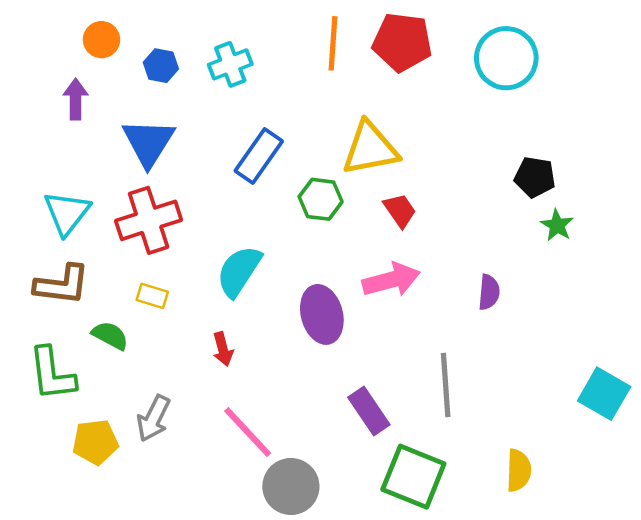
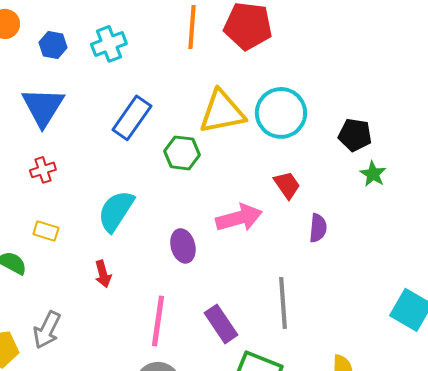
cyan circle: (506, 58) -> (281, 113), moved
red trapezoid: (400, 210) -> (287, 185), moved
red cross: (149, 220) -> (43, 170), size x0.5
purple ellipse: (322, 314) -> (183, 246), size x0.7
pink line: (248, 432) -> (158, 321), moved, turned 51

